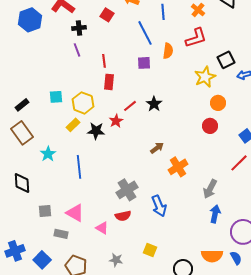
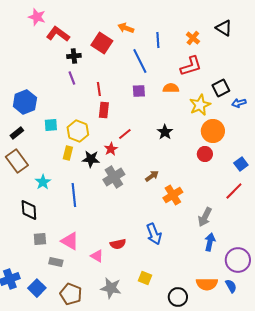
red square: (107, 15) -> (102, 43), size x1.5
blue hexagon: (30, 20) -> (25, 102), moved
orange semicircle: (168, 51) -> (171, 88), moved, turned -98
orange circle: (218, 103) -> (213, 131), size x1.5
black star: (154, 104) -> (165, 132), moved
yellow rectangle: (73, 125) -> (68, 153), turned -32
black diamond: (22, 183) -> (29, 210), moved
gray cross: (127, 190) -> (114, 177), moved
gray star: (116, 260) -> (111, 288), size x1.5

